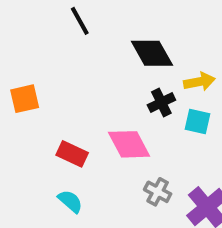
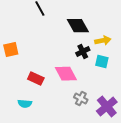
cyan semicircle: (70, 201) -> (25, 104), moved, turned 144

